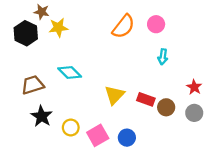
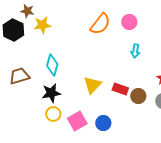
cyan diamond: (70, 72) -> (52, 65), turned 60
black star: (42, 116) -> (51, 93), moved, turned 30

